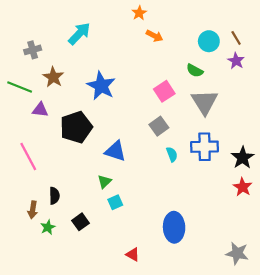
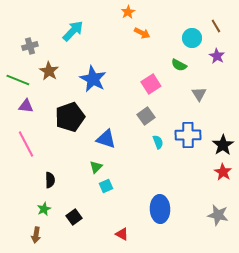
brown line: (236, 38) -> (216, 26), moved
gray triangle: (205, 102) -> (199, 94), moved, size x0.6
purple triangle: (40, 110) -> (26, 106), moved
brown arrow: (33, 210) -> (36, 235), moved
black square: (80, 222) -> (74, 217), moved
gray star: (237, 253) -> (218, 215), moved

